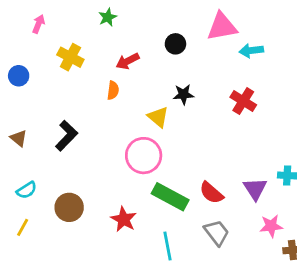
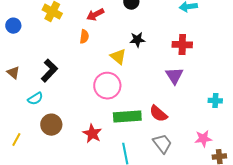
red cross: (243, 101) -> (182, 45), turned -30
purple triangle: (255, 189) -> (174, 76), moved
cyan semicircle: (27, 190) -> (35, 99), moved
green rectangle: (170, 197) -> (127, 117), turned -32

